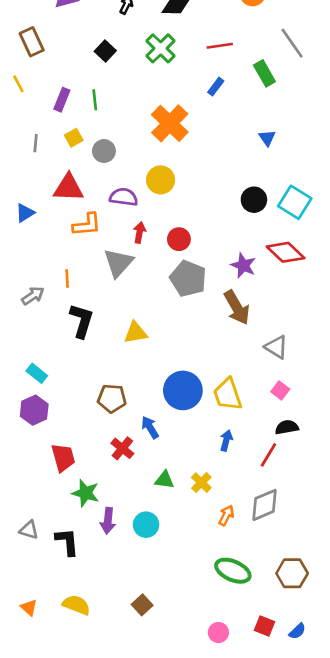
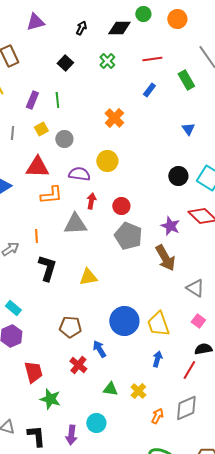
green cross: (161, 48) -> (107, 61), size x0.7
orange cross: (170, 123) -> (114, 118), size x0.7
gray triangle: (118, 263) -> (75, 224), turned 45
purple arrow: (108, 521) -> (71, 435), moved

